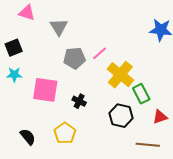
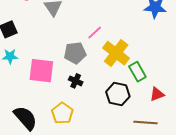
gray pentagon: (74, 58) -> (75, 53), moved
black semicircle: (28, 137) -> (25, 118), size x1.5

